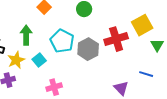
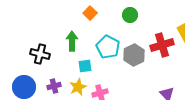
yellow star: (16, 60) -> (78, 87), moved
cyan square: (39, 60) -> (85, 66), turned 32

